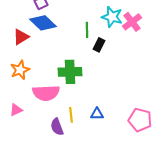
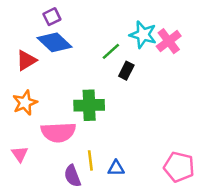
green line: (87, 30) -> (111, 51), turned 49
pink triangle: (16, 110) -> (20, 154), turned -40
blue triangle: (97, 114) -> (116, 168), moved

